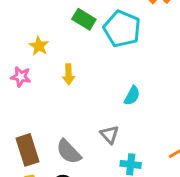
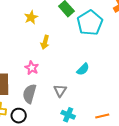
pink star: (21, 77) -> (32, 68), moved
gray semicircle: (69, 152) -> (29, 94), turned 42

